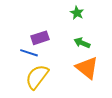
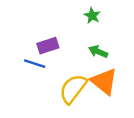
yellow semicircle: (37, 77) -> (73, 89), moved

